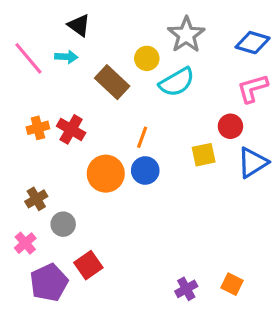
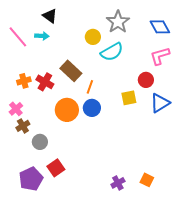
blue diamond: (253, 43) -> (160, 27), turned 45
brown rectangle: (112, 82) -> (71, 71), moved
pink cross: (25, 243) -> (16, 109), moved

